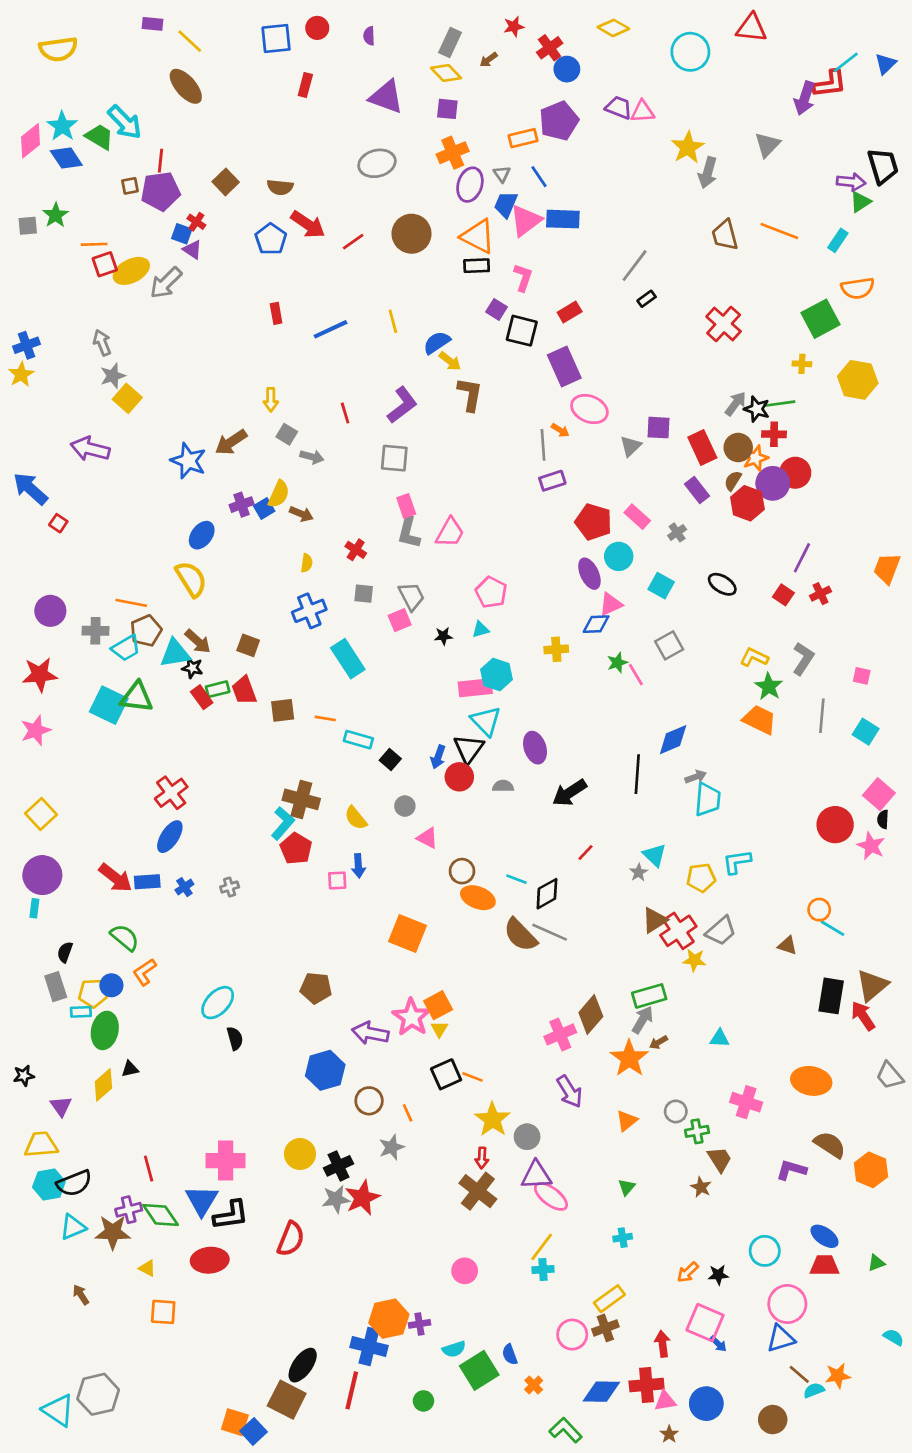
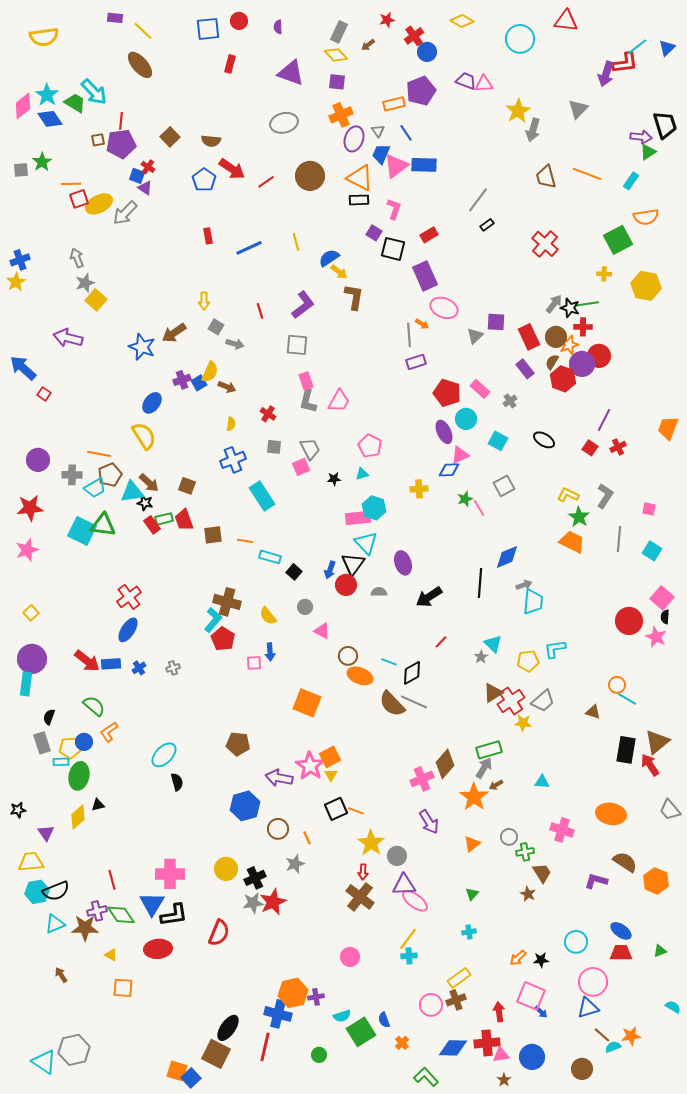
yellow square: (41, 814) -> (31, 613), size x0.7
cyan rectangle: (34, 908) -> (26, 684), size x1.6

